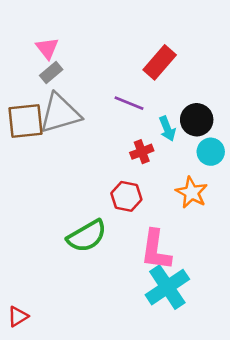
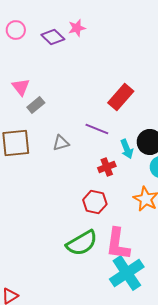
pink triangle: (47, 48) -> (21, 87), moved
gray triangle: (60, 113) -> (61, 143), moved, size x0.5
green semicircle: (87, 236) -> (82, 243), moved

